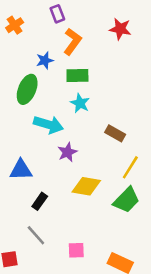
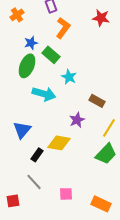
blue star: (45, 60) -> (31, 43), moved
green rectangle: (77, 75) -> (51, 55), moved, turned 42
purple star: (67, 152) -> (77, 120), moved
blue triangle: (21, 170) -> (22, 130), turned -48
yellow diamond: (86, 186) -> (59, 143), moved

